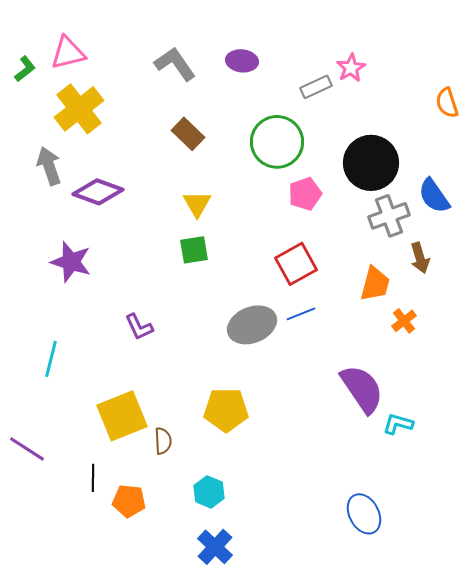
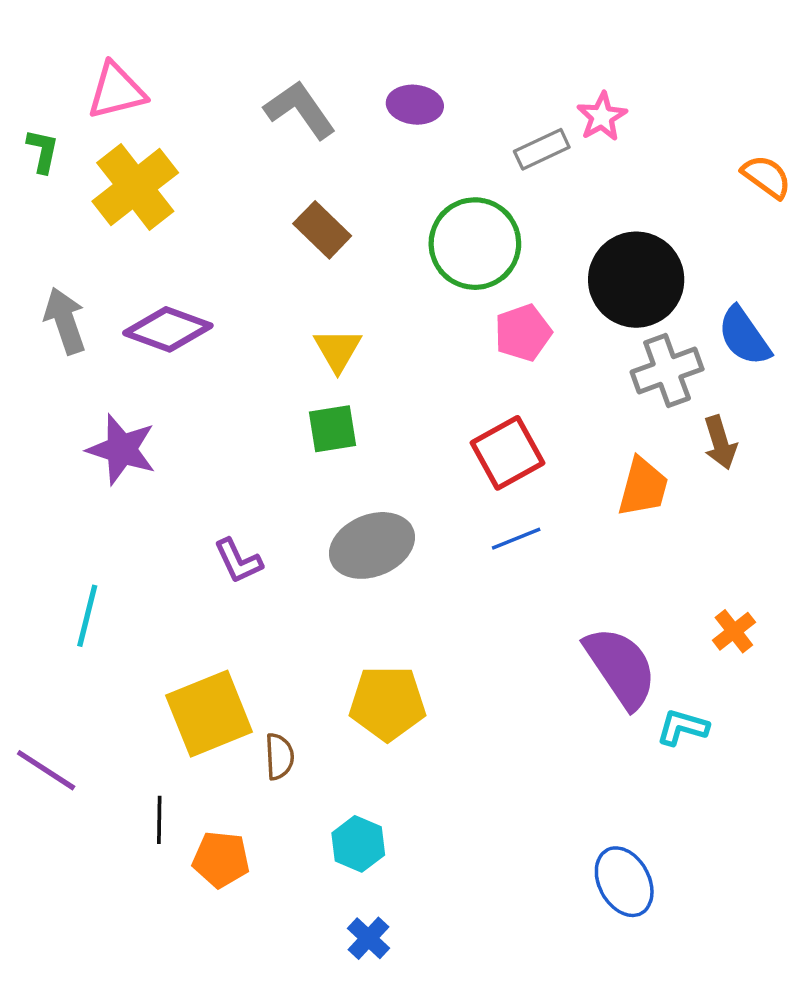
green L-shape: (25, 69) -> (43, 151), moved, turned -40
orange semicircle: (447, 103) -> (767, 177), turned 144
gray arrow: (49, 166) -> (65, 321), moved
orange cross: (404, 321) -> (734, 631), moved
gray ellipse: (252, 325) -> (372, 545), moved
blue cross: (215, 547) -> (369, 938), size x0.7

